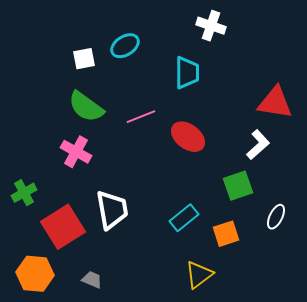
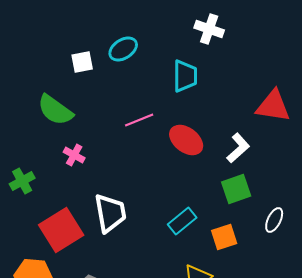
green semicircle: (86, 107) -> (55, 110), moved
white L-shape: (258, 145) -> (238, 148), moved
pink cross: (76, 152) -> (74, 155), size x0.7
green cross: (24, 193) -> (22, 181), moved

